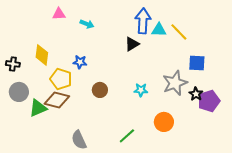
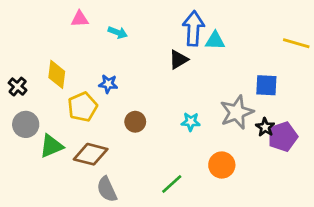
yellow line: (179, 32) -> (296, 43), moved, turned -30
black cross: (13, 64) -> (18, 87), turned 32
yellow pentagon: (61, 79) -> (82, 107), turned 30
brown diamond: (57, 100) -> (91, 154), moved

